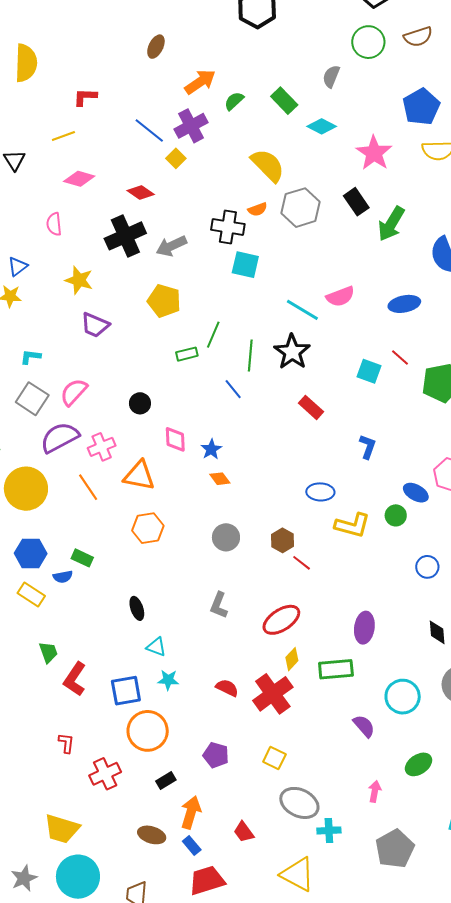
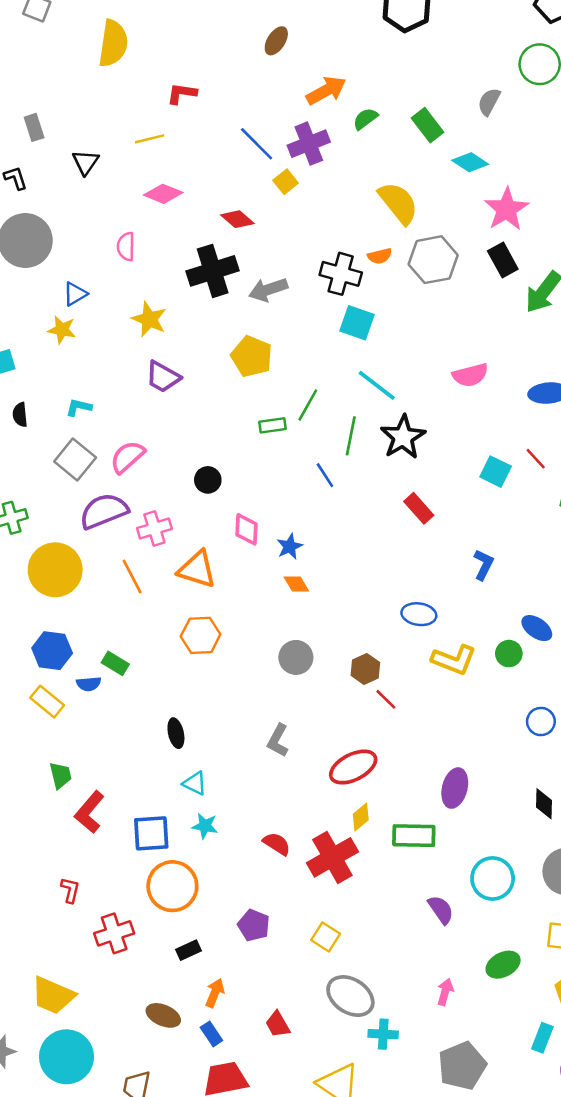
pink star: (374, 153) -> (506, 209), moved
cyan line: (302, 310) -> (377, 385), moved
orange arrow: (191, 812) -> (215, 993), size x0.7

